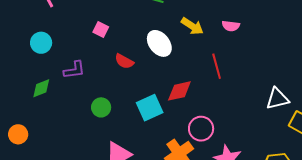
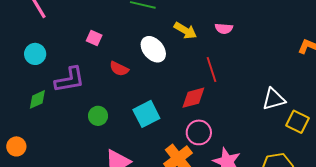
purple L-shape: (74, 70) -> (70, 80), size x1.4
red diamond: (179, 91) -> (193, 98), moved

